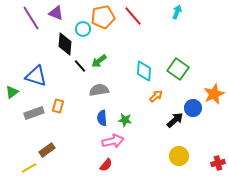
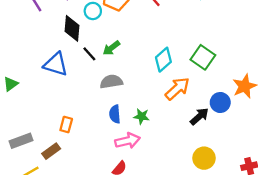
cyan diamond: (144, 71) -> (163, 60), turned 45
blue triangle: (36, 76) -> (56, 64), moved
orange arrow: (156, 96) -> (177, 89), size x1.6
orange rectangle: (58, 106) -> (66, 124), moved
gray rectangle: (34, 113) -> (21, 141), moved

